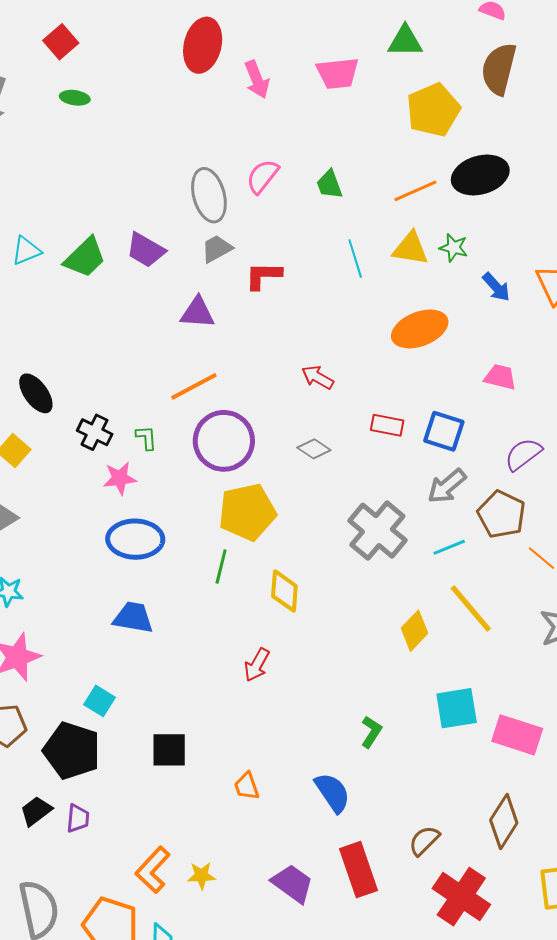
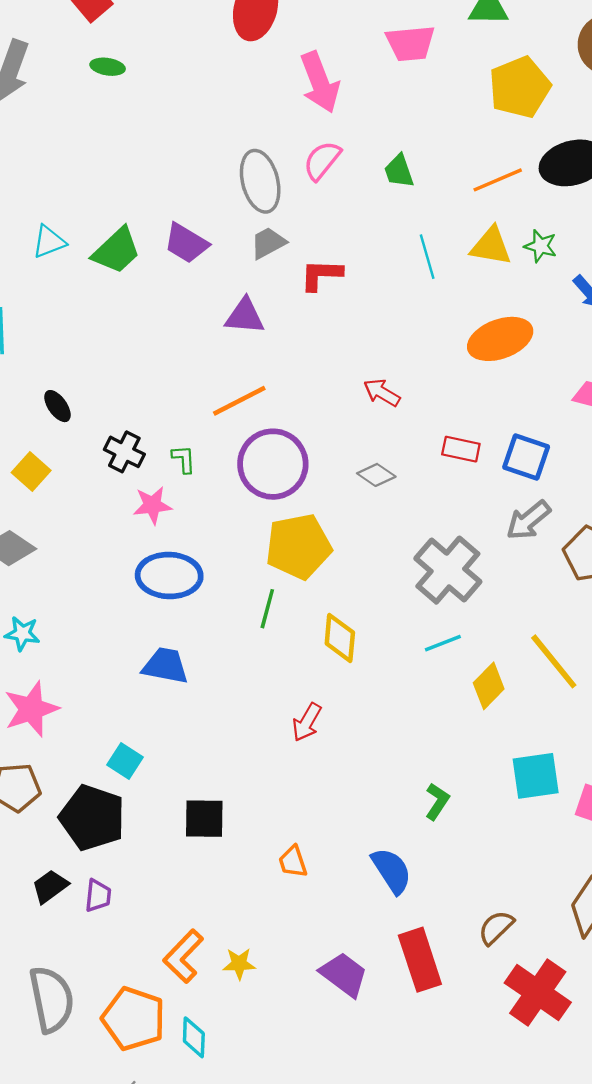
pink arrow: (257, 79) -> (320, 82), moved, size x1.4
black ellipse: (36, 393) -> (57, 406), size x0.7
cyan line: (449, 547) -> (443, 643), moved

